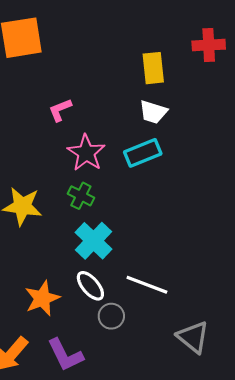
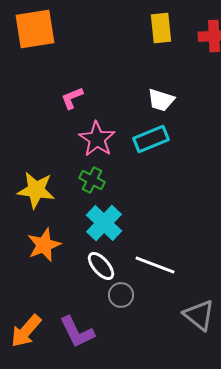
yellow rectangle: (153, 68) -> (161, 28), moved
orange star: (42, 298) -> (44, 245), moved

